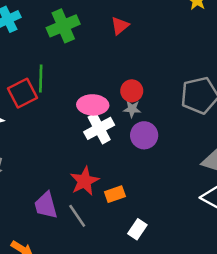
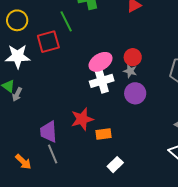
green line: (41, 79) -> (66, 21), moved, turned -40
pink ellipse: (93, 105) -> (100, 62), turned -45
gray line: (77, 216) -> (53, 154), moved

